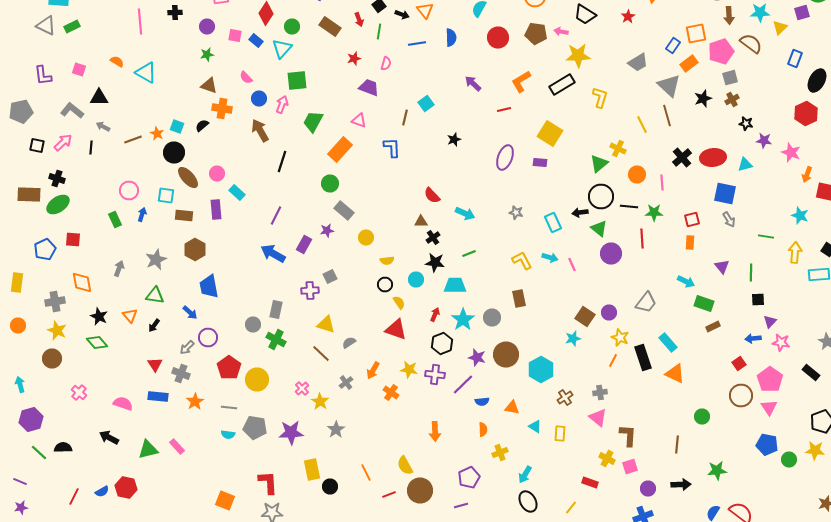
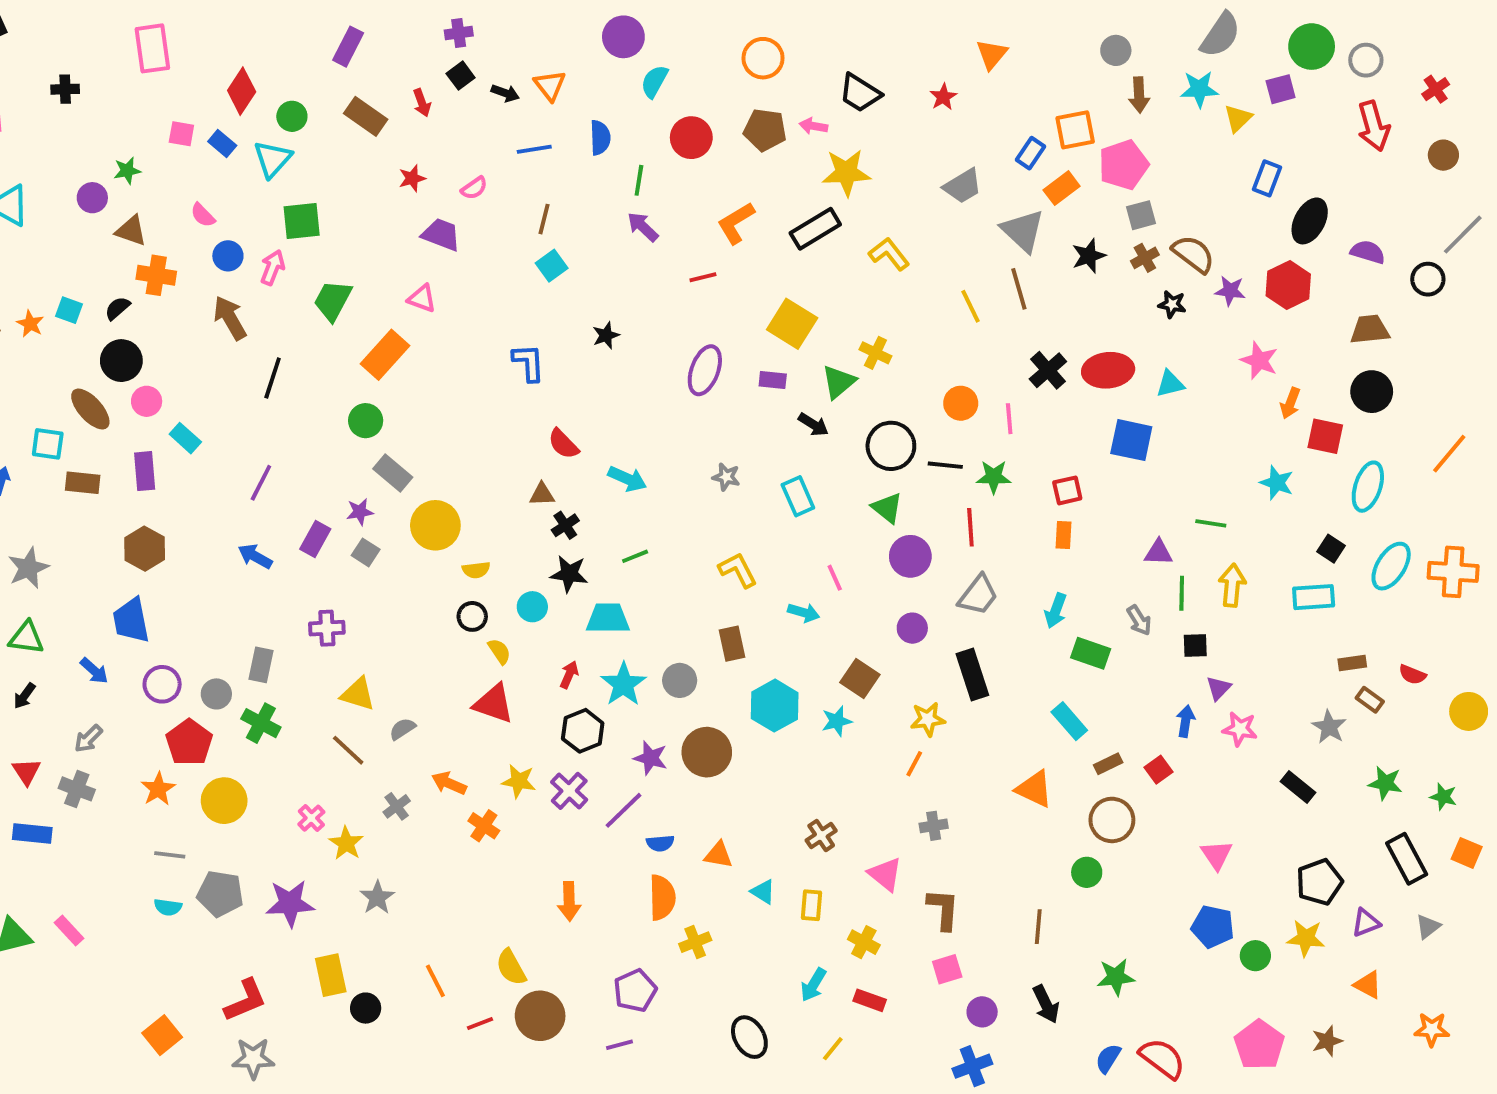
purple circle: (207, 26) -> (92, 198), moved
green line: (379, 32) -> (639, 180), moved
brown semicircle: (751, 44) -> (1193, 254), moved
pink semicircle: (386, 64) -> (474, 188), turned 40
yellow L-shape: (600, 98) -> (889, 254), turned -55
brown line: (405, 118) -> (544, 219), moved
purple star: (764, 140) -> (1230, 291), moved
blue L-shape: (392, 148) -> (528, 362), moved
yellow cross: (618, 148) -> (875, 353), moved
black circle: (174, 152) -> (121, 361), moved
green triangle: (599, 164) -> (839, 382), moved
black arrow: (580, 212) -> (813, 425), moved, turned -140
gray arrow: (729, 220) -> (1139, 620), moved
yellow circle: (366, 238) -> (435, 525), size x1.6
brown hexagon: (195, 250) -> (145, 549), moved
yellow arrow: (795, 252) -> (1232, 585), moved
blue arrow: (273, 254) -> (255, 556), size x0.7
cyan arrow: (550, 258) -> (804, 613), moved
purple triangle: (722, 266) -> (1158, 552), moved, turned -49
gray square: (330, 276) -> (366, 552), moved, turned -32
cyan arrow: (686, 282) -> (1056, 611), turned 84
gray trapezoid: (646, 302) -> (978, 595), moved
purple circle: (609, 312) -> (912, 628), moved
brown rectangle: (713, 326) -> (1108, 764), moved
purple circle: (208, 338) -> (162, 684), moved
yellow star: (620, 338) -> (928, 719), turned -30
blue arrow: (753, 338) -> (1186, 721), turned 105
cyan rectangle: (668, 342) -> (1069, 721), moved
black rectangle: (643, 358) -> (972, 675), moved
red pentagon: (229, 368) -> (189, 742), moved
orange arrow: (373, 370) -> (449, 783), turned 84
cyan hexagon: (541, 370) -> (775, 706), moved
purple cross: (435, 374) -> (569, 791), turned 36
pink pentagon: (770, 380) -> (1259, 1045), moved
gray cross: (600, 392) -> (934, 826), moved
brown circle: (741, 396) -> (1112, 820), moved
orange star: (195, 402) -> (158, 789), moved
orange semicircle: (483, 430) -> (662, 898), size x1.6
yellow cross: (607, 458) -> (864, 942), moved
cyan arrow: (525, 474) -> (813, 985), moved
red L-shape: (268, 482) -> (245, 1000), turned 70
black arrow: (681, 484) -> (1046, 1004), turned 66
orange square: (225, 500) -> (162, 1035), turned 30

